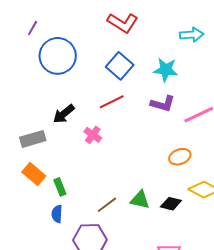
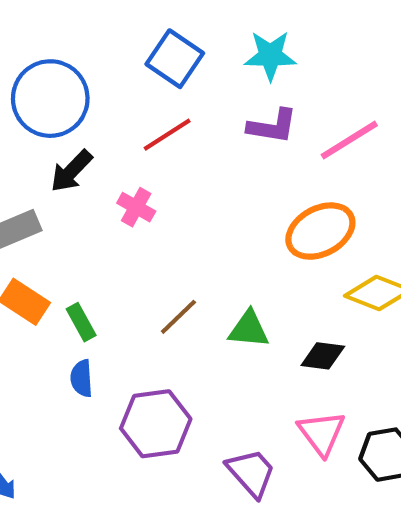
blue circle: (58, 56) -> (50, 99), moved
orange ellipse: (180, 157) -> (320, 231), size x1.5
black diamond: (171, 204) -> (323, 356), moved
brown line: (107, 205) -> (178, 317), moved

